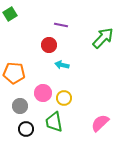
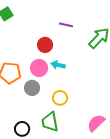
purple line: (61, 25) -> (66, 25), moved
pink circle: (43, 93) -> (39, 68), moved
gray circle: (20, 106) -> (32, 88), moved

